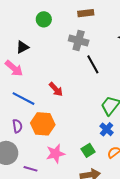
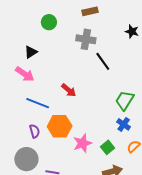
pink star: (55, 154) -> (83, 143), moved

